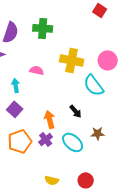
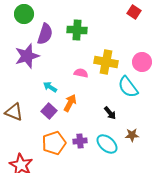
pink semicircle: (37, 70) -> (81, 73), moved
cyan arrow: (16, 85) -> (50, 87), turned -48
orange arrow: (50, 119) -> (70, 103), moved, turned 42
purple cross: (46, 139) -> (80, 141), turned 32

